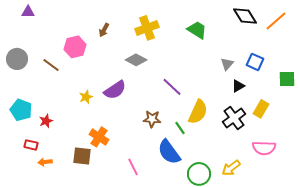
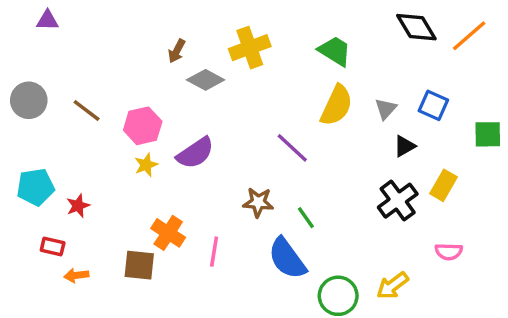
pink hexagon: (75, 47) -> (143, 126), moved
gray diamond: (136, 60) -> (206, 80), moved
cyan pentagon: (21, 110) -> (36, 187), turned -30
yellow semicircle: (198, 112) -> (336, 105), moved
pink semicircle: (264, 148) -> (449, 252), size x0.7
pink line: (133, 167) -> (214, 252), moved, turned 36

